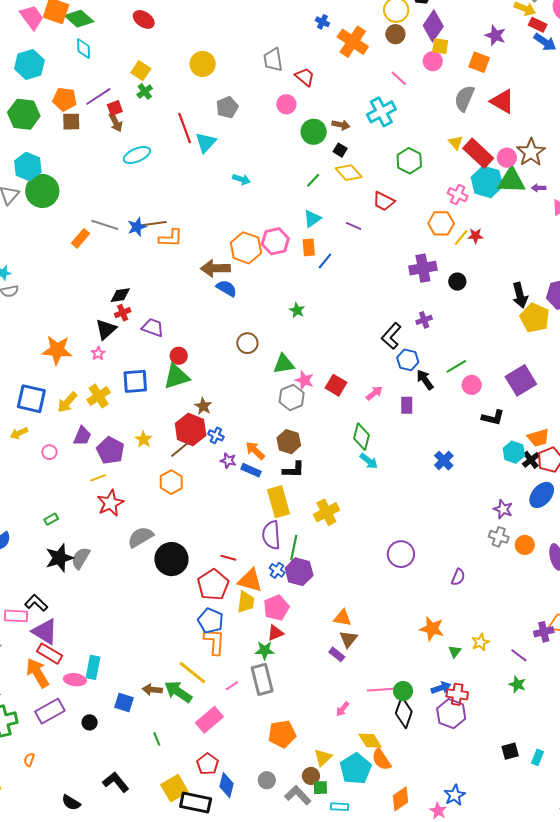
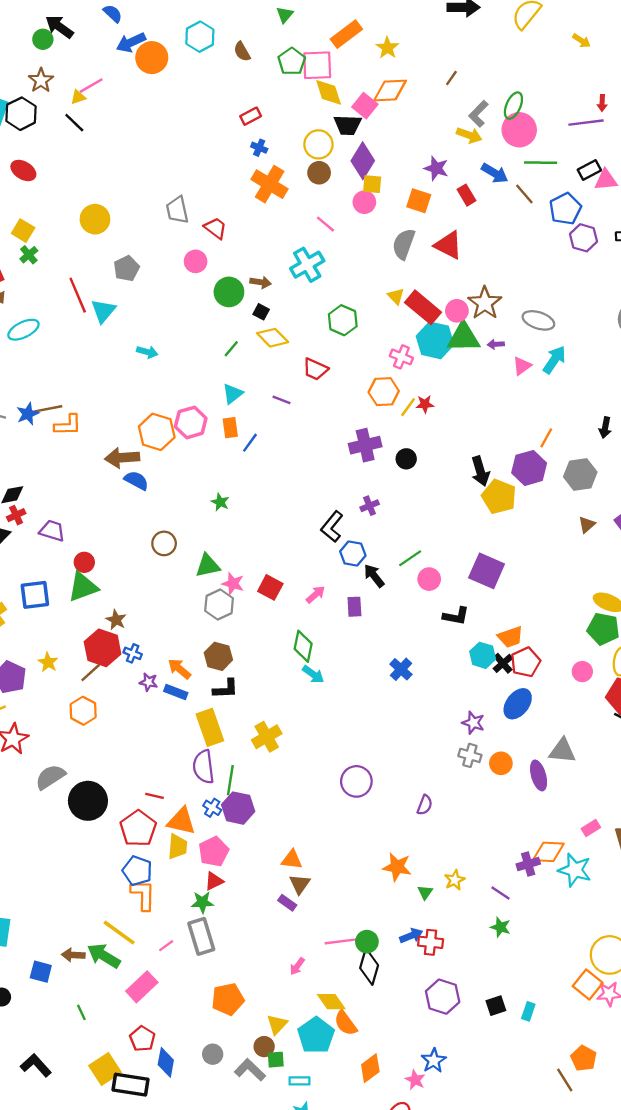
blue cross: (322, 22) -> (259, 148), moved
red rectangle: (538, 25) -> (466, 195), moved, turned 36
purple square: (521, 380) -> (487, 571), turned -32
purple hexagon: (451, 714) -> (443, 997), moved

